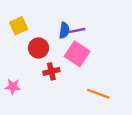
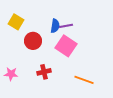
yellow square: (19, 26) -> (16, 22), turned -35
red cross: (51, 71) -> (44, 72), moved

